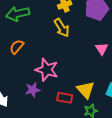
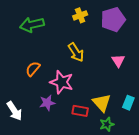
yellow arrow: (62, 28) -> (76, 52), moved
orange semicircle: (17, 47) -> (33, 69), moved

